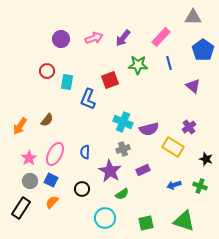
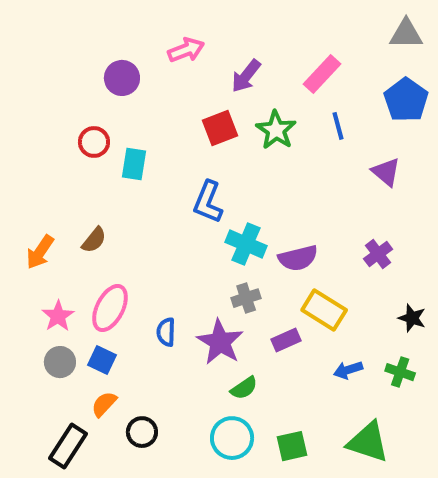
gray triangle: (193, 17) -> (406, 34), moved
pink arrow: (94, 38) -> (186, 50), moved
green star: (138, 65) -> (276, 130), turned 30
red square: (110, 80) -> (220, 128), moved
blue L-shape: (88, 99) -> (208, 202), moved
yellow rectangle: (173, 147) -> (324, 310), moved
blue semicircle: (85, 152) -> (166, 332), moved
black circle: (82, 189) -> (142, 432), moved
black rectangle: (21, 208) -> (68, 446), moved
cyan circle: (105, 218) -> (232, 438), moved

